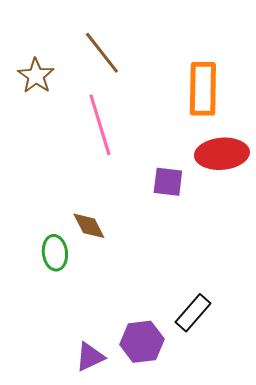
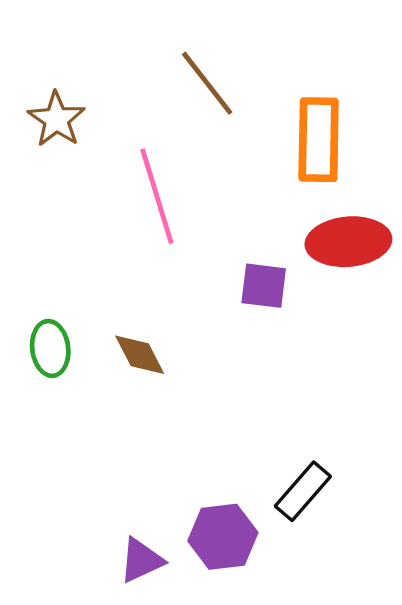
brown line: (102, 53) -> (207, 83), moved
green ellipse: (55, 253) -> (50, 348), moved

